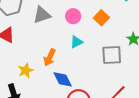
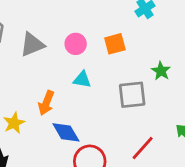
orange square: (101, 18) -> (115, 44), turned 35
cyan triangle: (76, 42) -> (82, 79), turned 40

